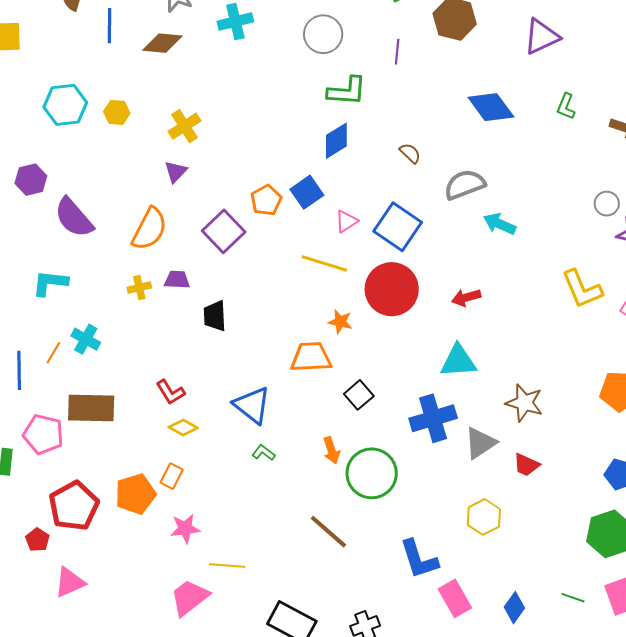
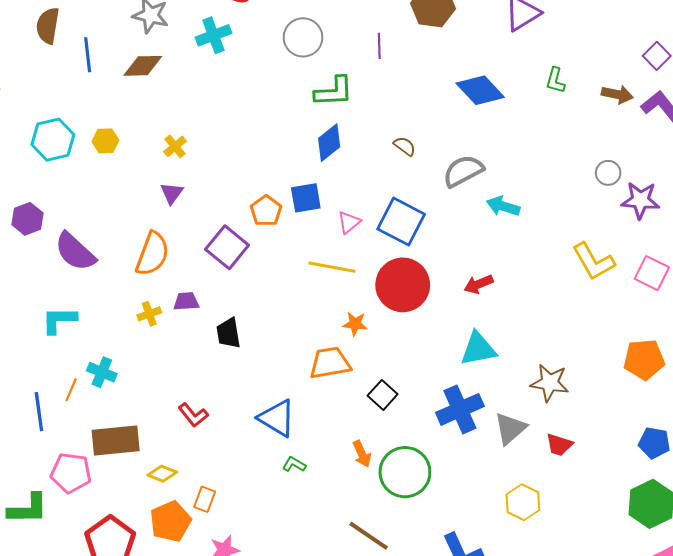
yellow cross: (184, 126) -> (175, 146), size x0.7
blue square: (307, 192) -> (306, 198), turned 32
yellow diamond: (183, 428) -> (162, 474), moved

